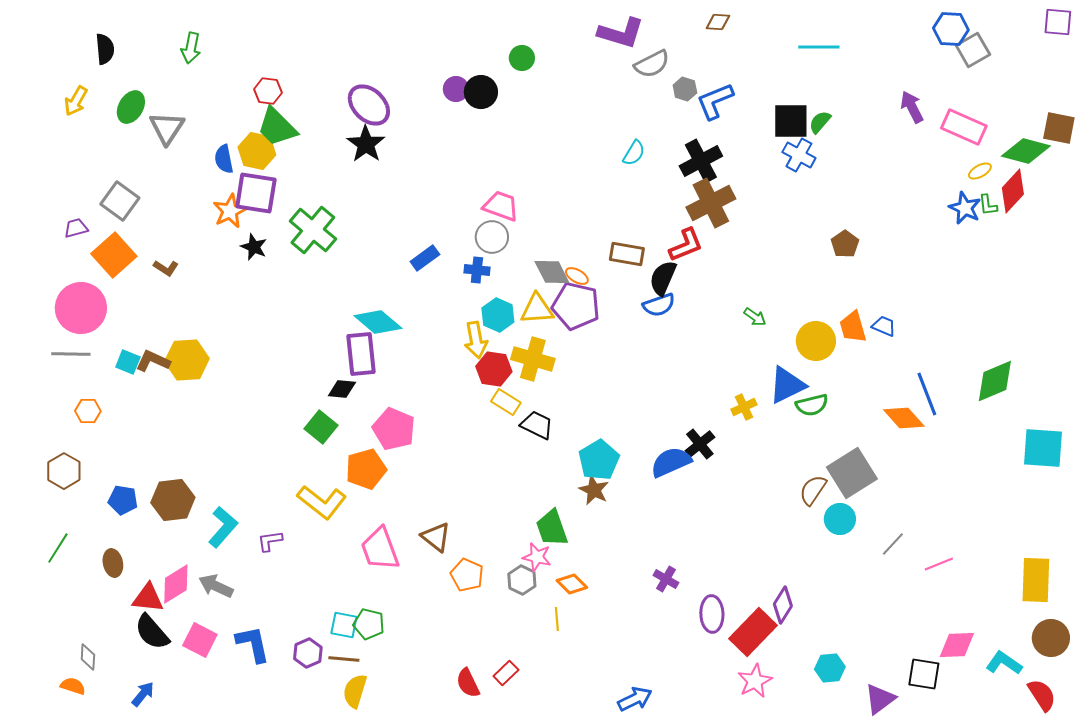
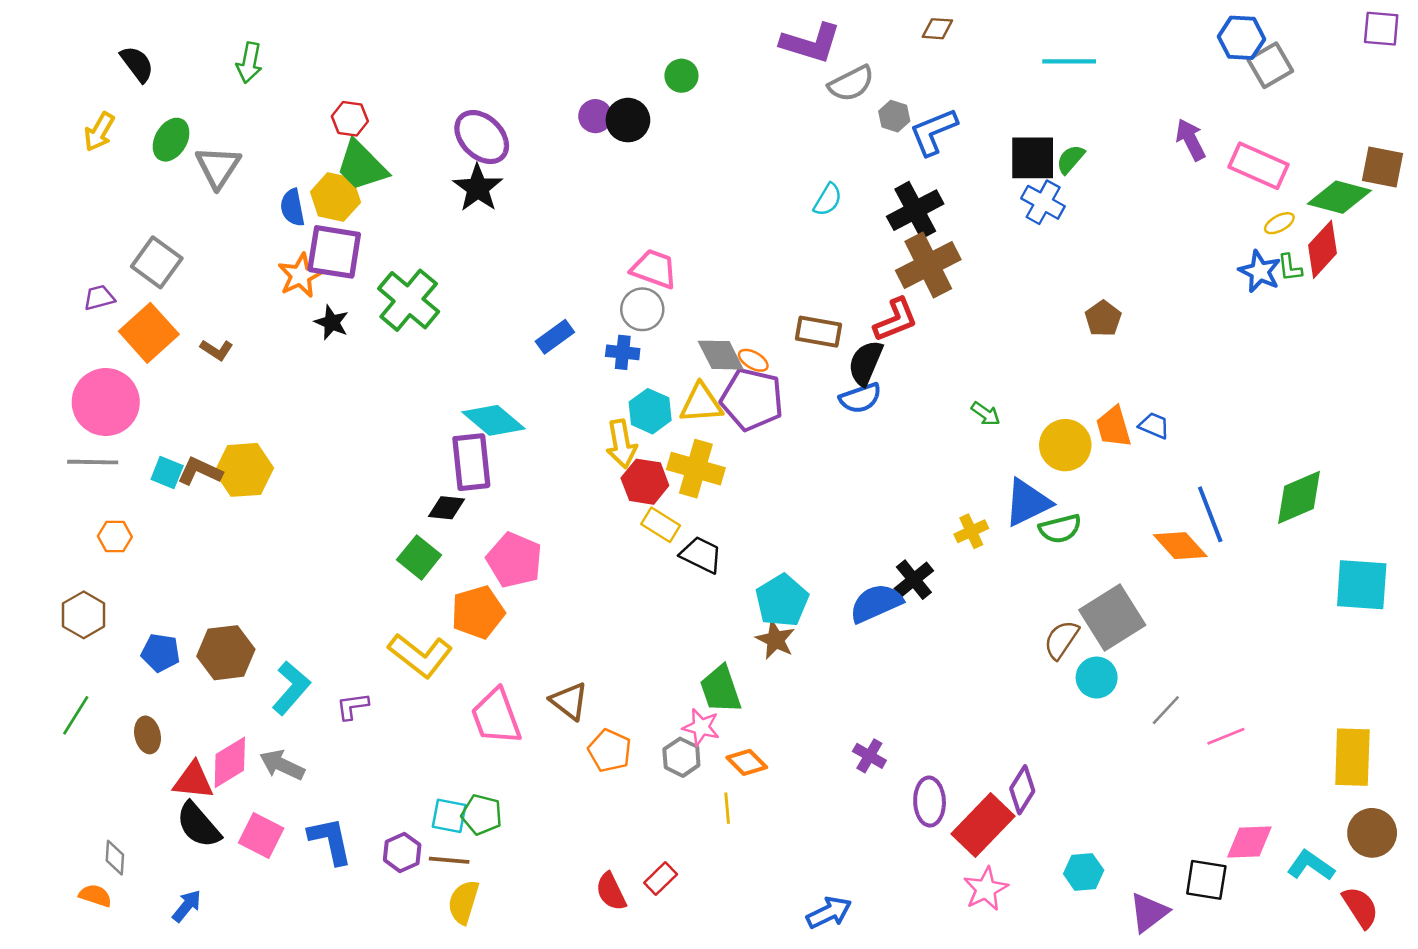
black semicircle: (105, 49) -> (137, 64), turned -32

